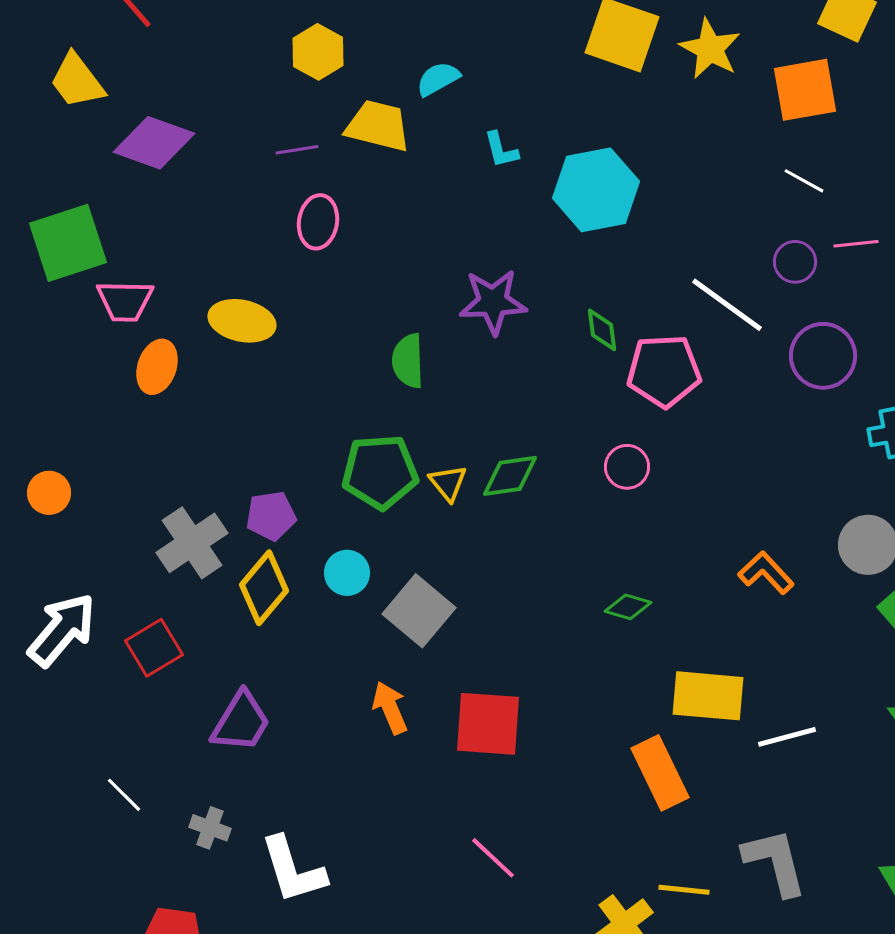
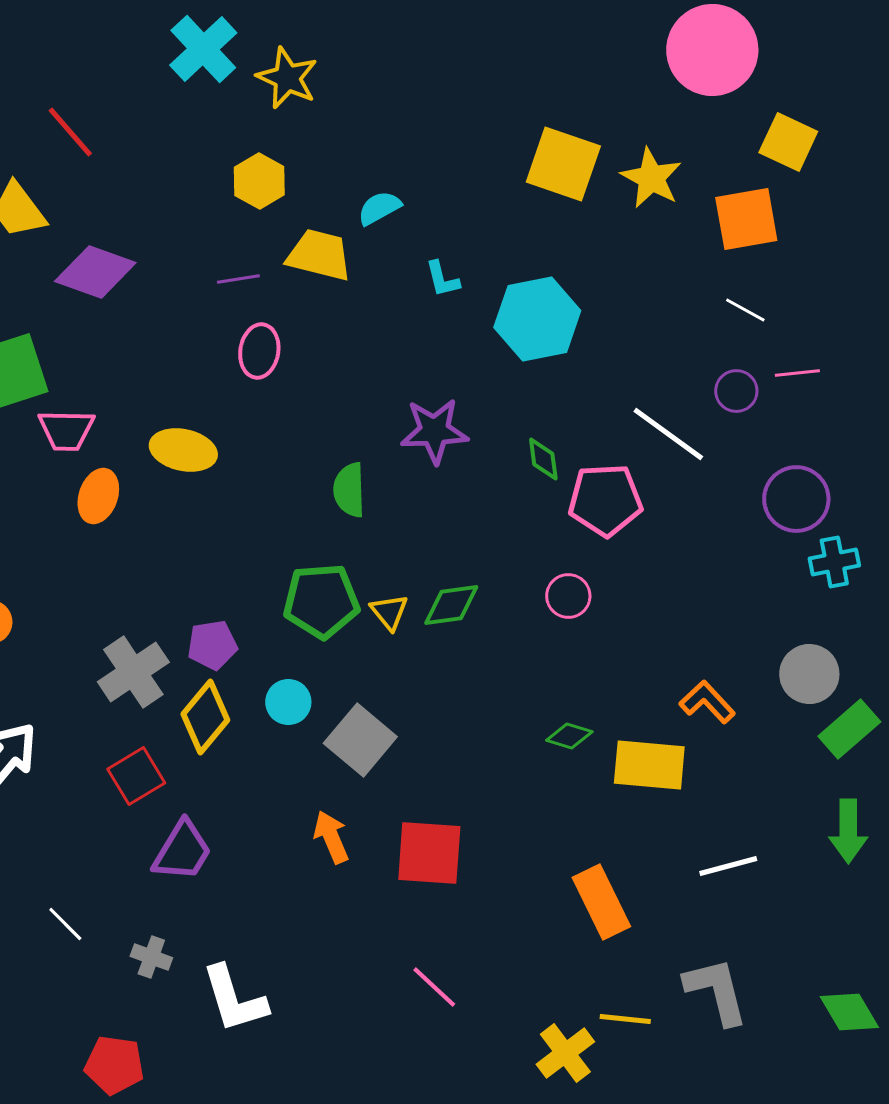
purple circle: (823, 356) -> (796, 499), moved
red square: (154, 648) -> (136, 776), moved
yellow rectangle: (708, 696) -> (649, 765), moved

